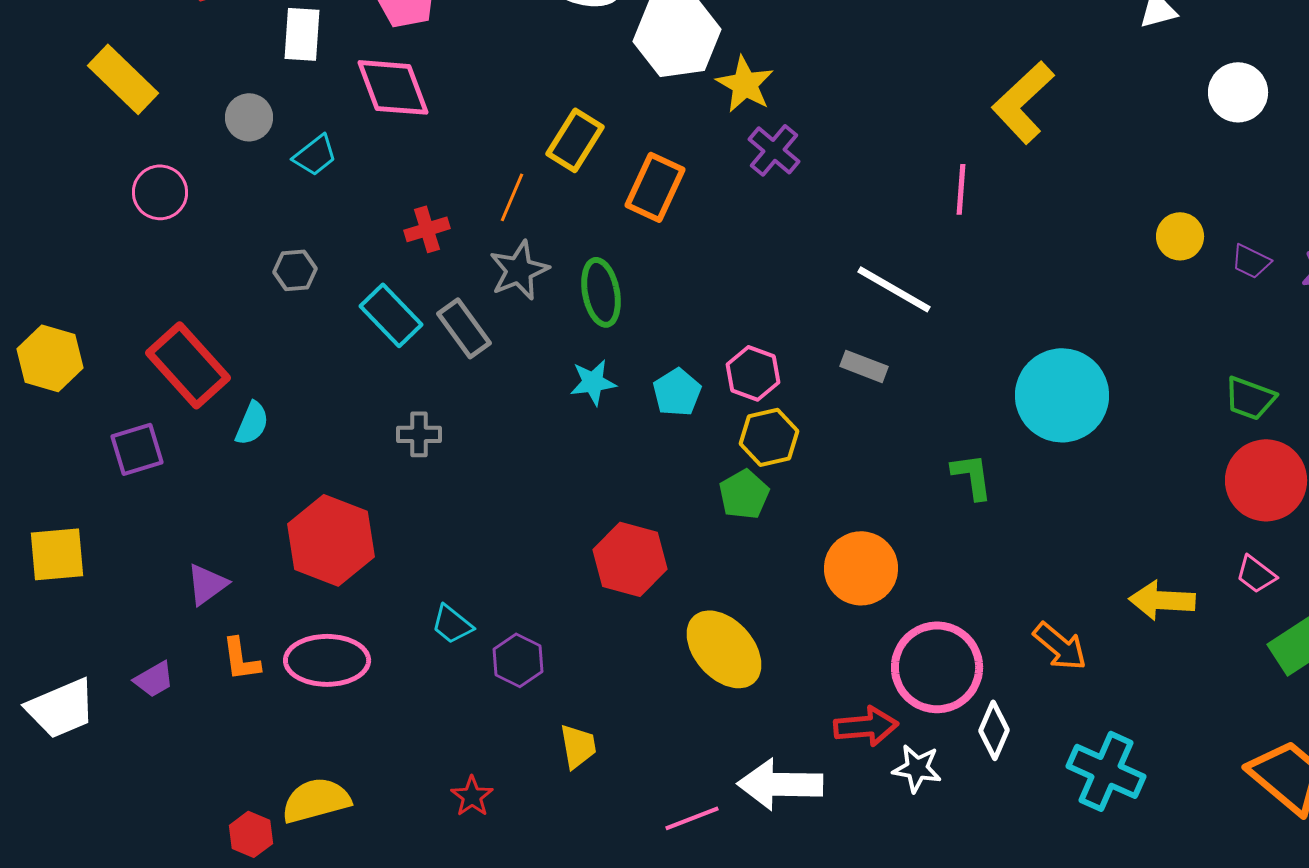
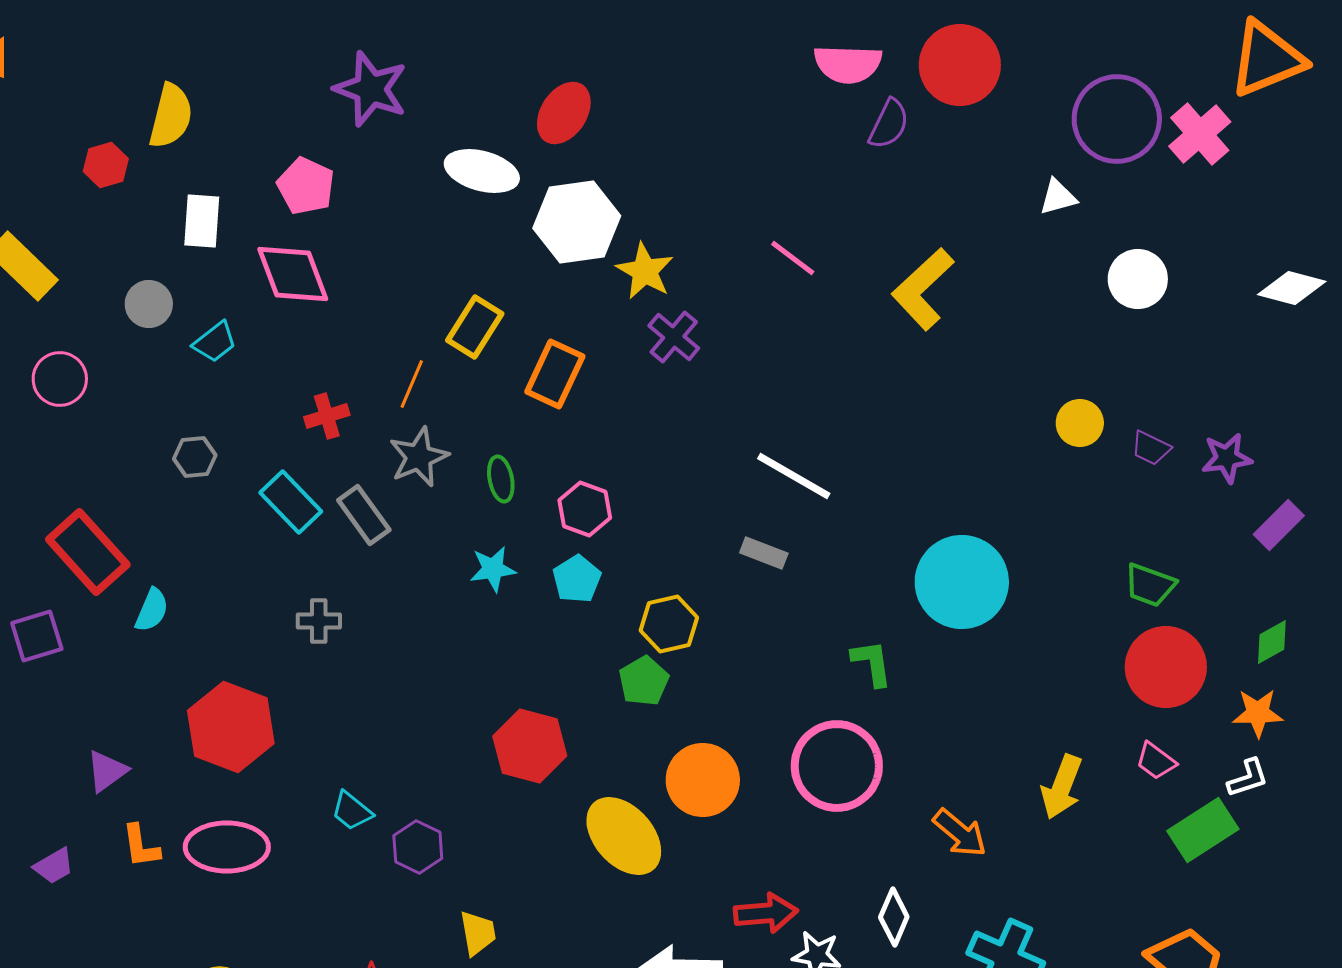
pink line: (961, 189) -> (793, 258), moved, turned -57
green ellipse: (601, 292) -> (501, 479), size x0.7
pink hexagon: (753, 373) -> (585, 509), moved
orange circle: (861, 568) -> (703, 780), moved
yellow arrow: (1162, 600) -> (1062, 787), turned -72
pink circle: (937, 667) -> (837, 766), moved

